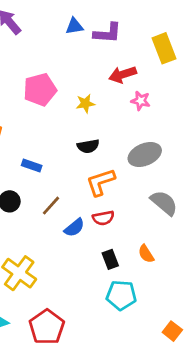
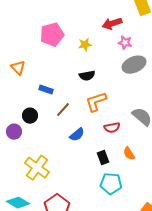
gray ellipse: (145, 155) -> (134, 65), moved
brown line: (51, 206) -> (63, 110), moved
red semicircle: (103, 218) -> (112, 128), moved

